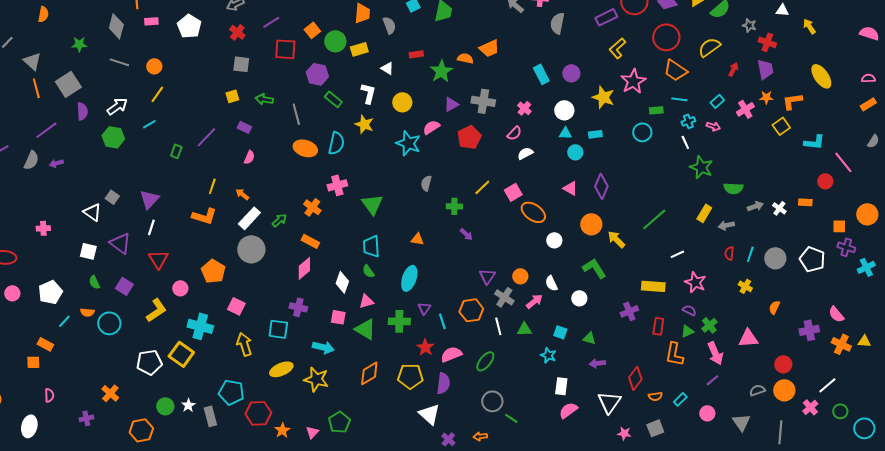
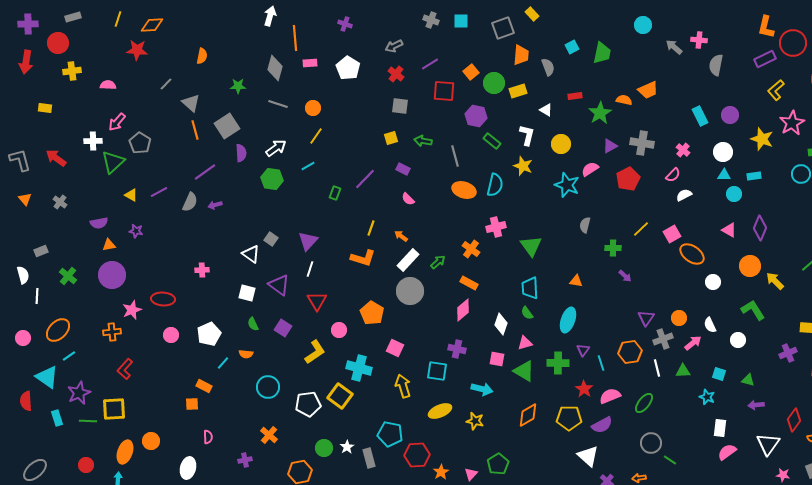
pink semicircle: (249, 157) -> (408, 199), turned 112
gray cross: (504, 297) -> (663, 339), turned 36
cyan circle: (109, 323) -> (268, 387), moved
yellow star: (316, 379) -> (475, 421), size x0.7
purple semicircle: (443, 383) -> (602, 425), turned 55

